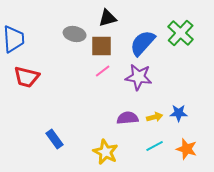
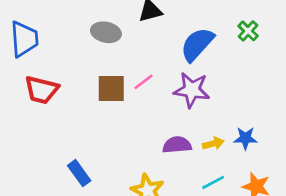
green cross: (181, 33) -> (248, 31), size x0.6
brown square: (102, 46) -> (111, 89), moved

